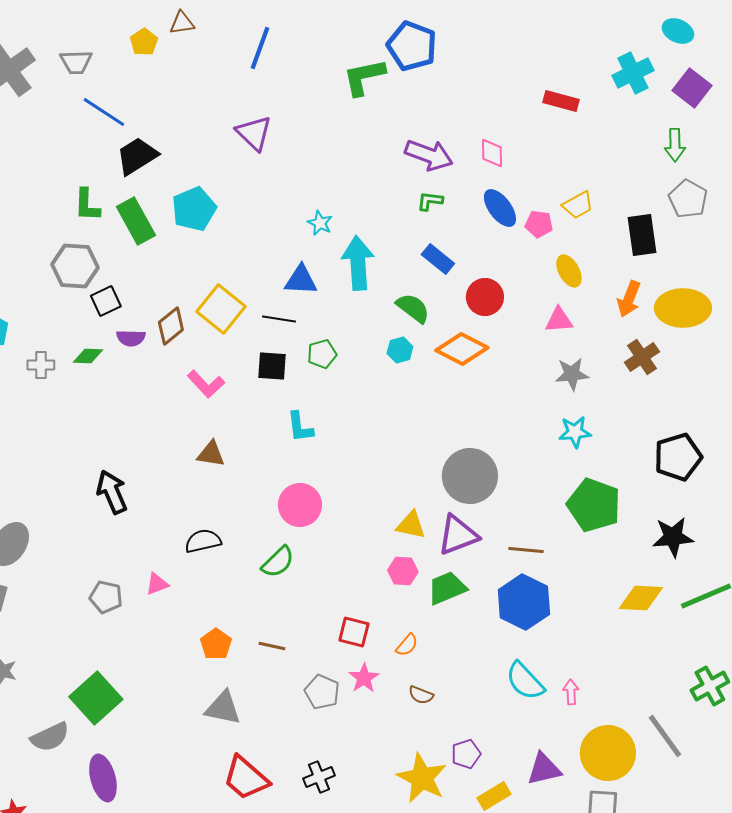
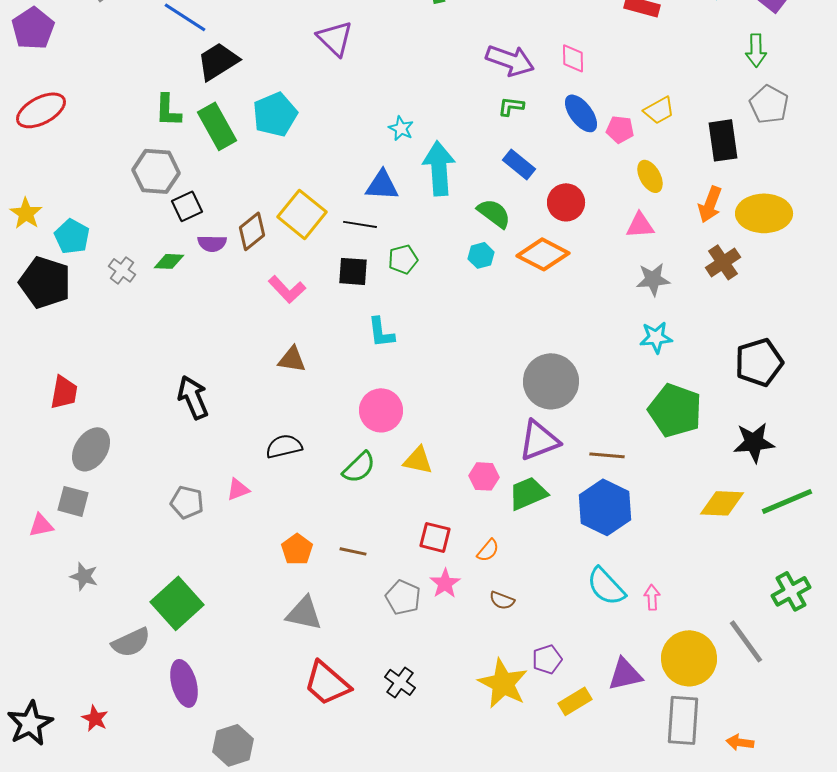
gray cross: (41, 365) -> (122, 270), turned 36
yellow triangle: (411, 525) -> (418, 460), moved
black cross: (319, 777) -> (400, 682), turned -32

